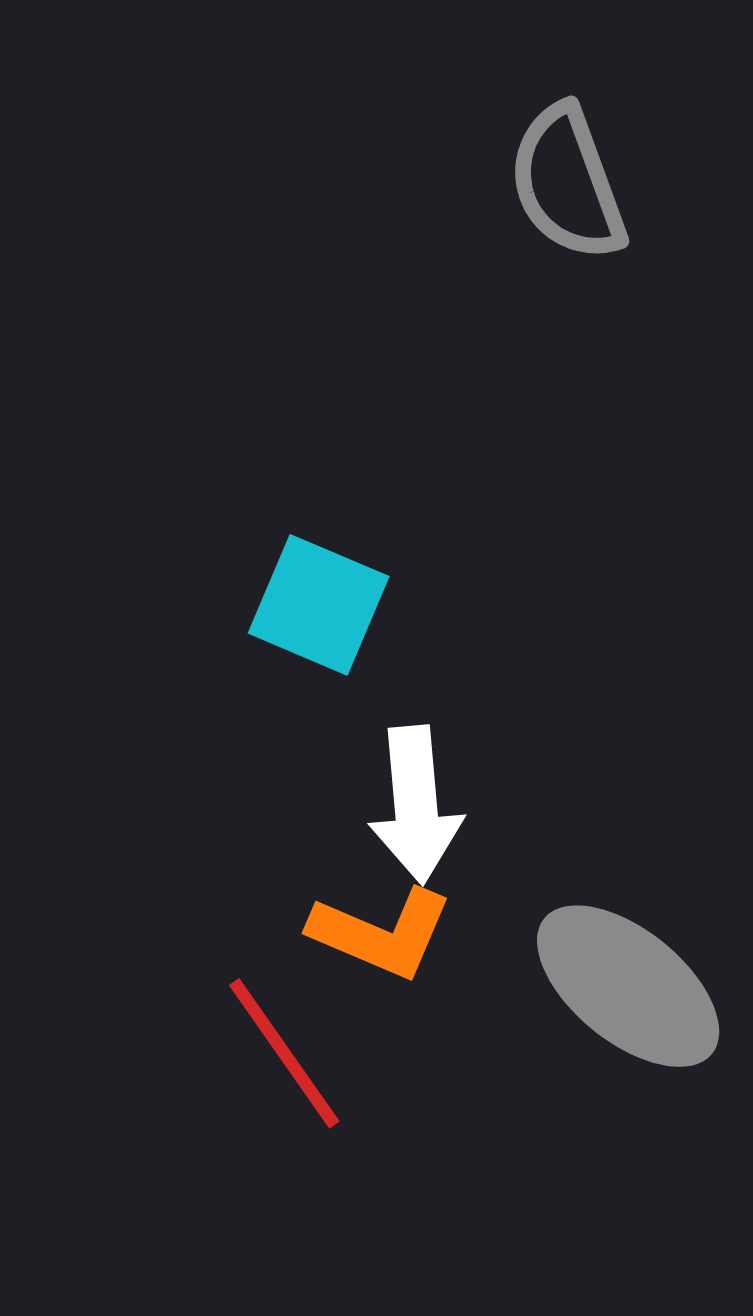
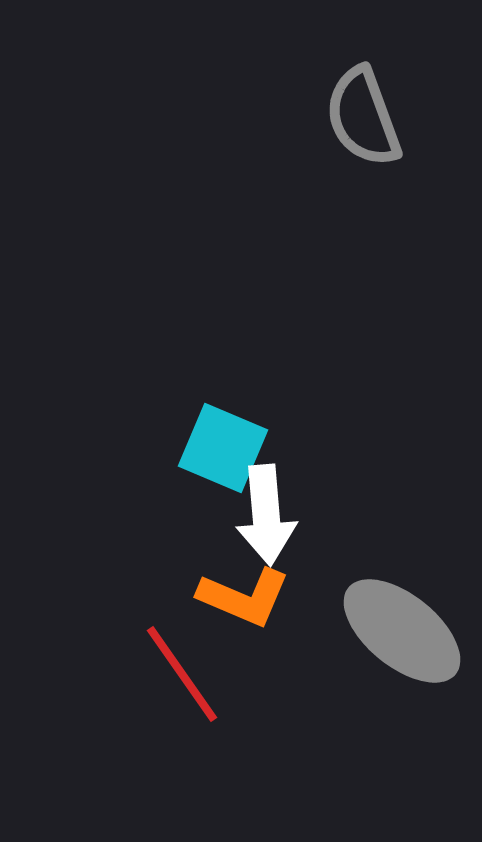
cyan square: (319, 605) -> (223, 448), moved

